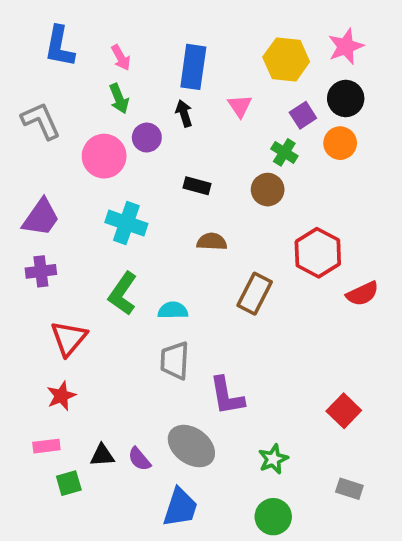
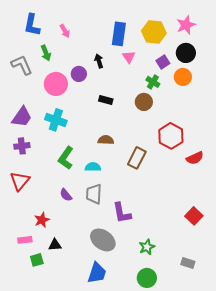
blue rectangle: (193, 67) -> (119, 34), moved
green arrow: (119, 98) -> (46, 53), moved
cyan cross: (126, 223) -> (56, 120), moved
brown semicircle: (212, 242) -> (106, 140), moved
red triangle: (69, 338) -> (20, 181), moved
red star: (61, 396) -> (42, 220), moved
red square: (344, 411) -> (194, 216), moved
purple semicircle: (139, 459) -> (66, 195), moved

